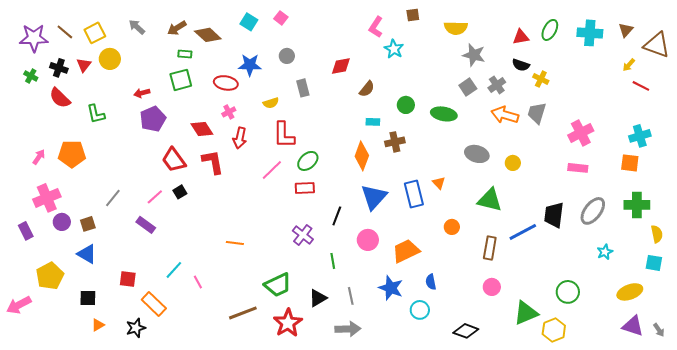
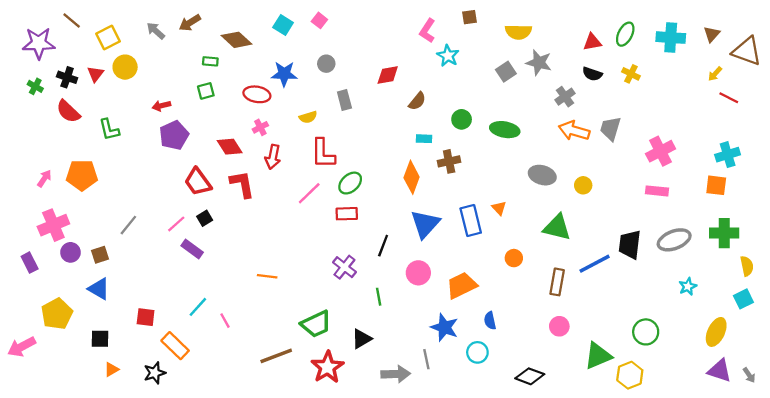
brown arrow: (177, 28) -> (190, 23), moved
brown line: (65, 32) -> (72, 20), moved
yellow cross: (541, 79) -> (631, 74), moved
green square: (181, 80) -> (206, 91), size x0.7
gray square: (468, 87) -> (506, 72), moved
gray ellipse: (593, 211) -> (674, 240), turned 32
purple rectangle: (146, 225) -> (192, 249), moved
cyan square: (654, 263) -> (743, 299), turned -36
yellow ellipse: (630, 292) -> (716, 332), turned -45
gray line: (351, 296) -> (426, 359), moved

